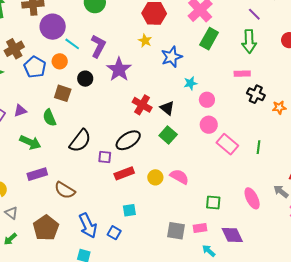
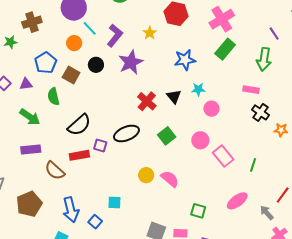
yellow star: (145, 41) -> (150, 33), moved
blue pentagon: (35, 67) -> (46, 63), moved
black triangle: (167, 108) -> (174, 97), moved
pink circle: (209, 125) -> (200, 140), moved
red rectangle: (124, 173) -> (79, 155), moved
pink ellipse: (252, 198) -> (237, 201), moved, turned 70

